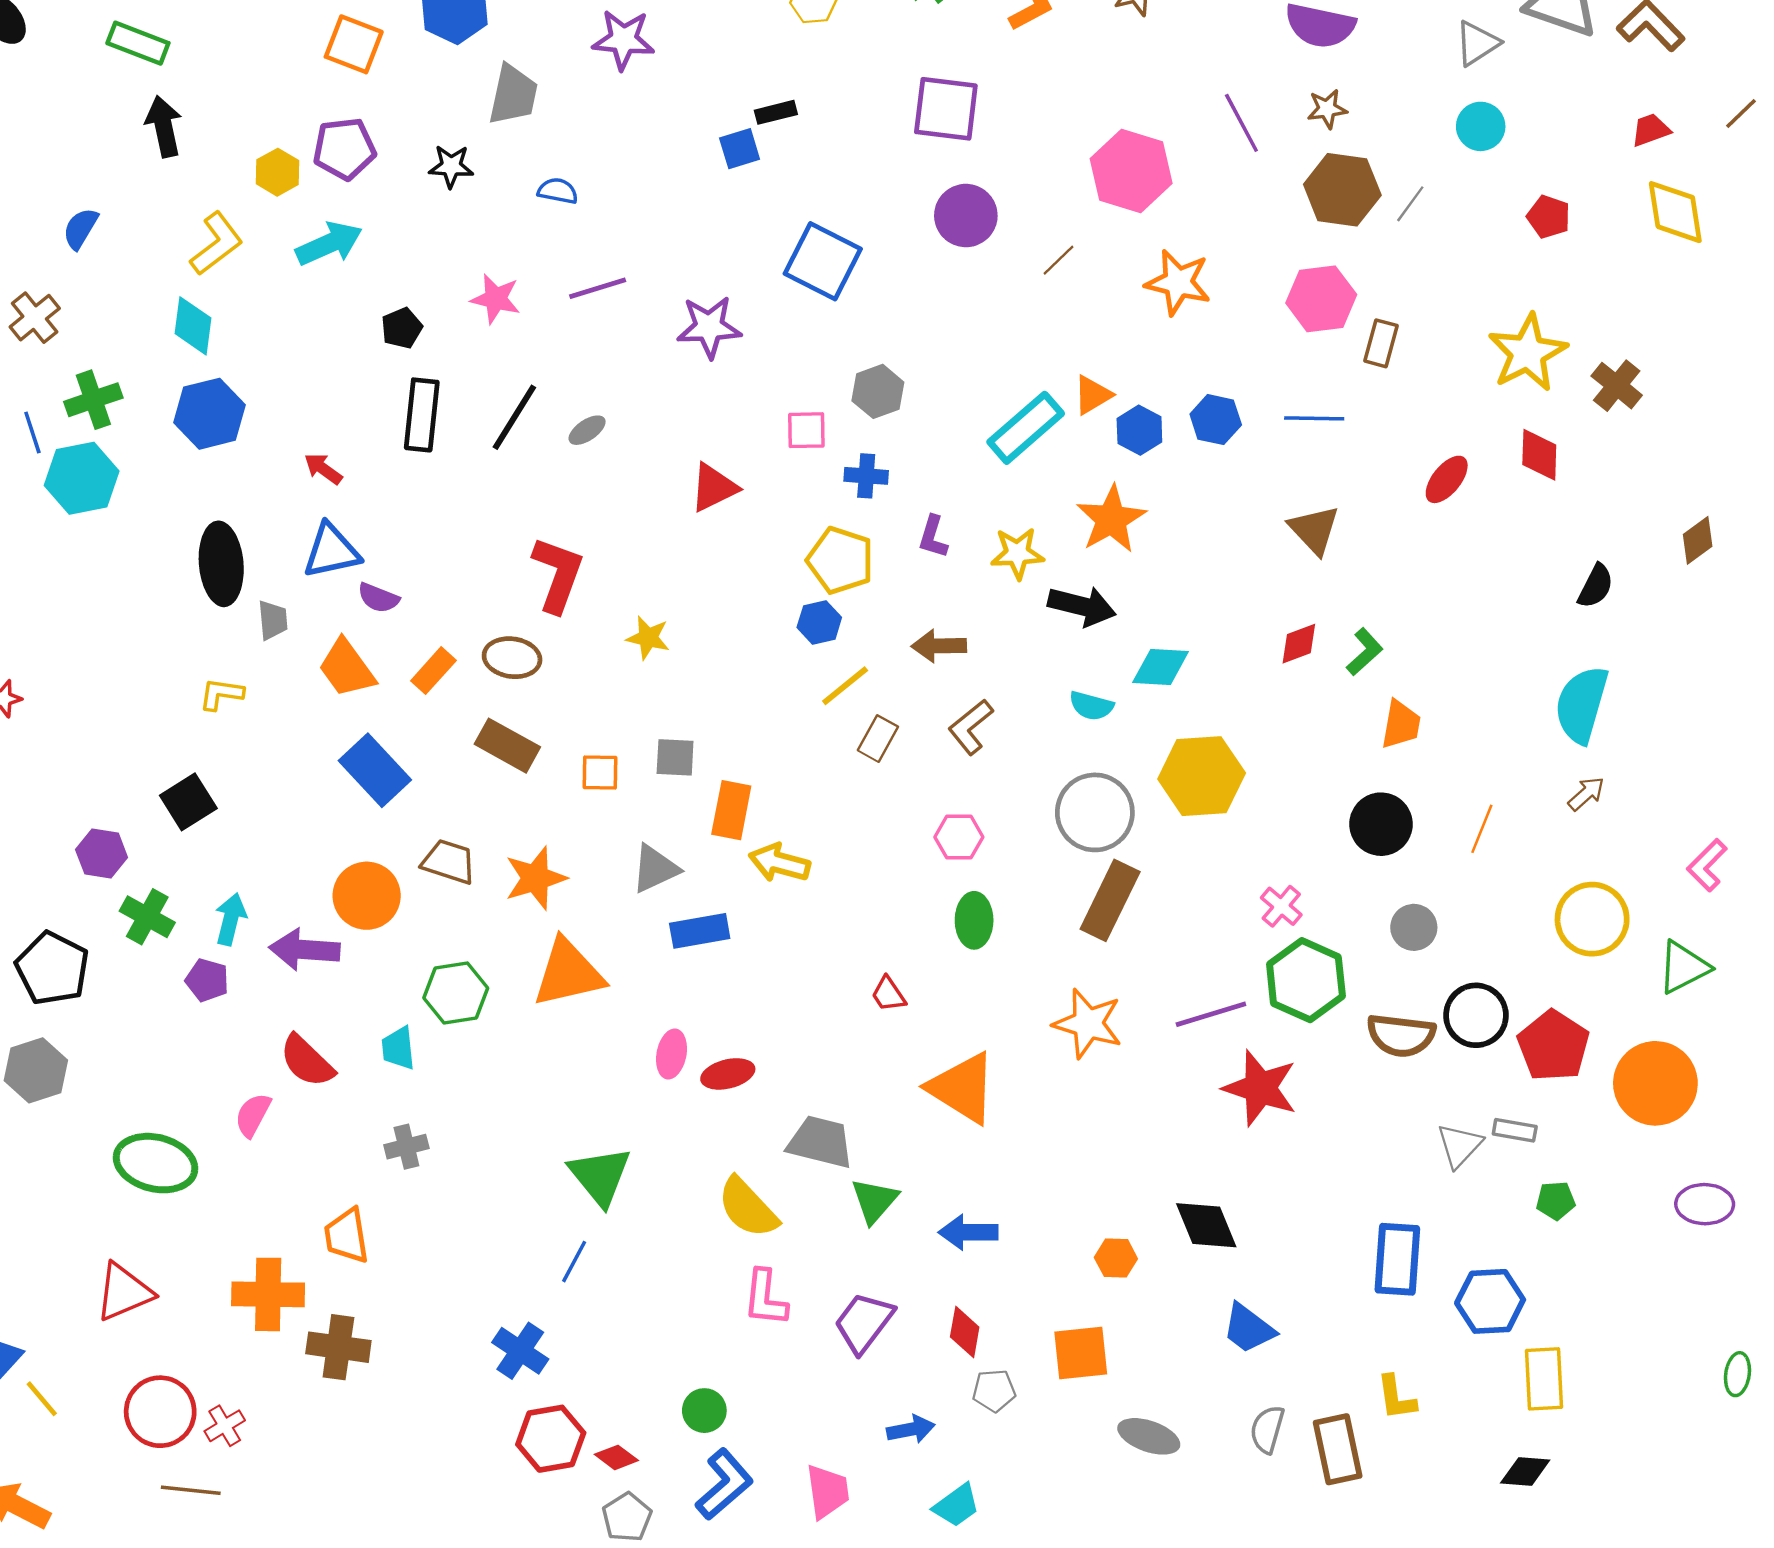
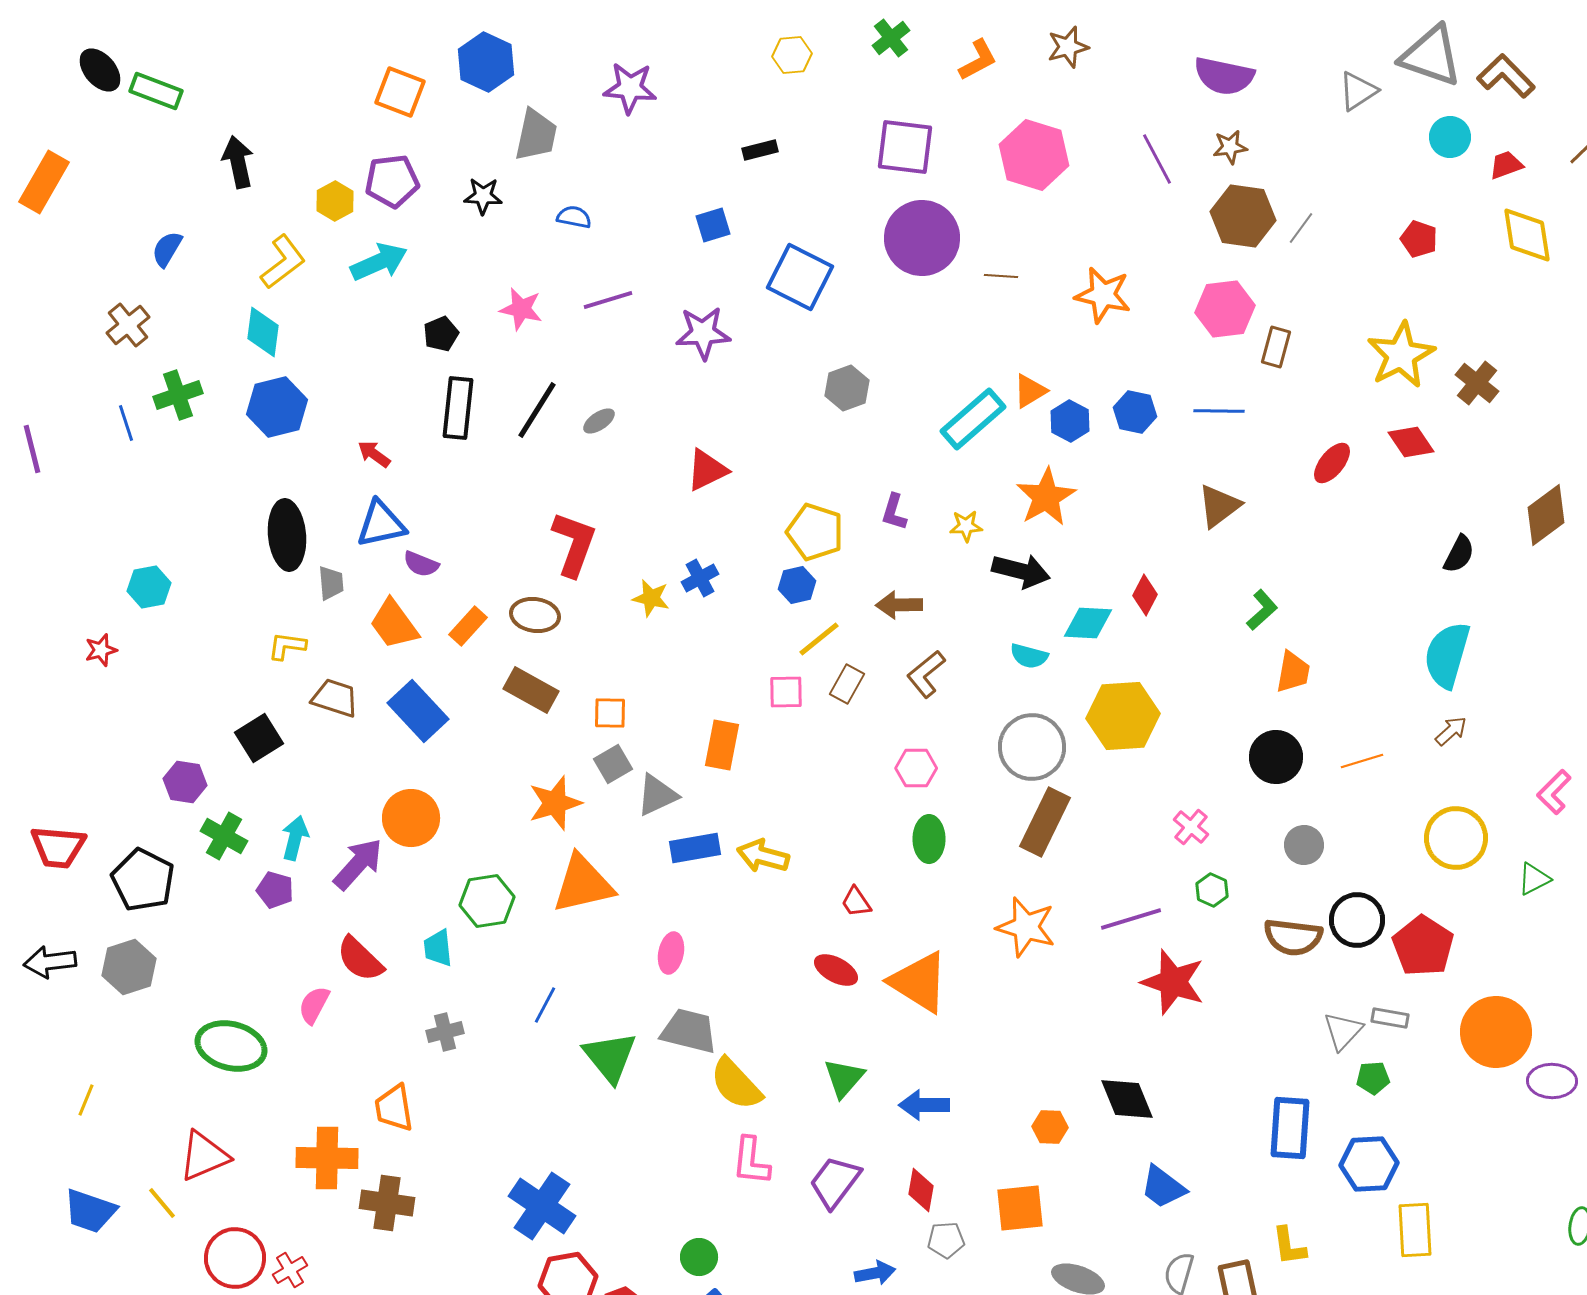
green rectangle: (138, 43) -> (156, 91), moved
cyan circle: (1481, 126) -> (1450, 137), moved
blue square: (740, 149) -> (713, 225), moved
pink hexagon: (1131, 171) -> (1034, 155), moved
purple circle: (966, 216) -> (922, 238), size x1.4
brown line: (1058, 260) -> (1001, 276), turned 48
pink square: (806, 430) -> (786, 692), moved
red diamond: (1539, 455) -> (1411, 442), turned -36
blue cross: (866, 476) -> (700, 578), moved, turned -33
cyan hexagon: (82, 478) -> (149, 587), moved, size x0.7
brown triangle: (1314, 530) -> (1219, 506), turned 36
brown diamond: (1698, 540) -> (1546, 515), size x1.5
yellow star: (1017, 553) -> (966, 526), size x0.7
red diamond: (1299, 644) -> (1145, 595), moved, turned -42
gray square: (675, 757) -> (613, 764), moved, turned -33
orange line: (1482, 829) -> (1362, 761), turned 51
brown trapezoid: (449, 862) -> (335, 698), moved
yellow arrow: (779, 863) -> (763, 856), moved
purple arrow: (304, 950) -> (358, 864), turned 128
green triangle: (1684, 967) -> (1534, 879), size x0.7
green hexagon: (1306, 980) -> (1212, 890), size x0.5
red ellipse: (728, 1074) -> (836, 970), moved, turned 42
orange circle: (1655, 1083) -> (1496, 1032), moved
gray trapezoid: (820, 1142) -> (689, 1031), moved
green pentagon: (1556, 1201) -> (1373, 1078), moved
blue line: (574, 1262) -> (545, 1005), moved
blue cross: (520, 1351) -> (542, 1206), size x1.4
yellow line: (42, 1399) -> (162, 1203), moved

